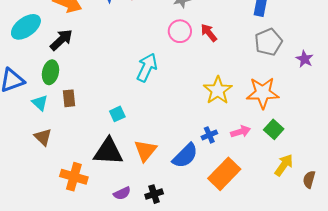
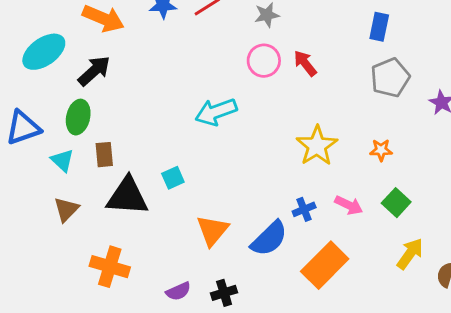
cyan arrow: (147, 67) -> (216, 112), turned -136
orange star: (263, 93) -> (381, 150), size x0.5
pink arrow: (241, 132) -> (349, 205), turned 42
brown triangle: (43, 137) -> (66, 209), turned 30
black triangle: (108, 152) -> (127, 196), moved

